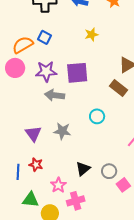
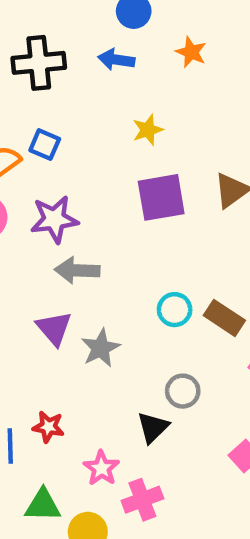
purple square: (77, 73) -> (161, 197), moved
brown rectangle: (118, 88) -> (224, 318), moved
gray star: (62, 131) -> (101, 348), turned -30
purple triangle: (33, 134) -> (54, 328), moved
gray circle: (109, 171) -> (183, 391), moved

